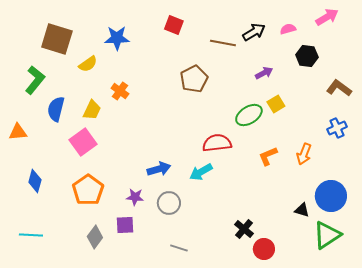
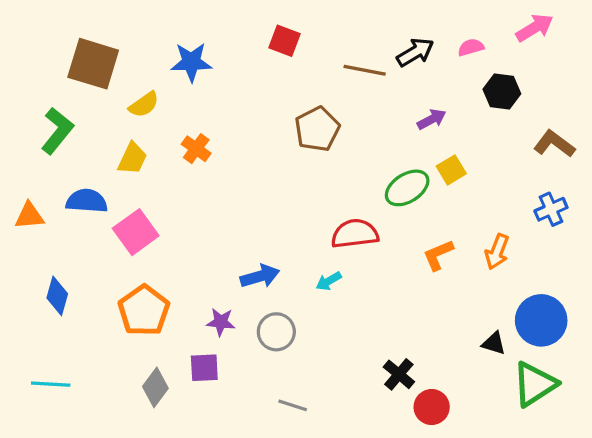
blue semicircle: (56, 109) -> (87, 201), moved, turned 80
yellow trapezoid: (92, 110) -> (132, 159), moved
cyan arrow: (201, 172) -> (329, 281), size x0.7

